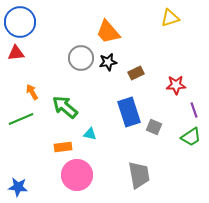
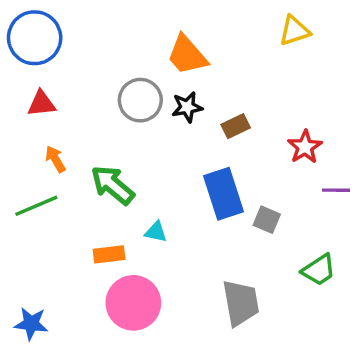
red triangle: (16, 53) -> (42, 104), moved
red star: (176, 85) -> (305, 147), turned -30
purple line: (194, 110) -> (336, 190), turned -70
green trapezoid: (191, 137) -> (319, 270), moved

